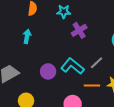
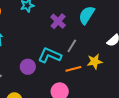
purple cross: (79, 30) -> (58, 21), moved

